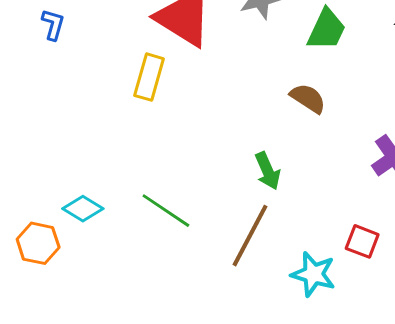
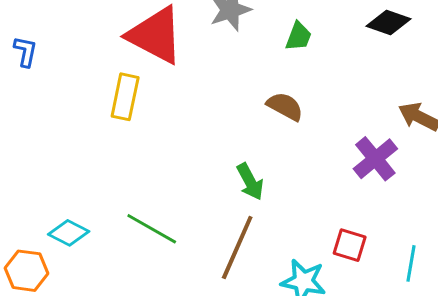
green trapezoid: (326, 30) -> (298, 36), size x0.7

